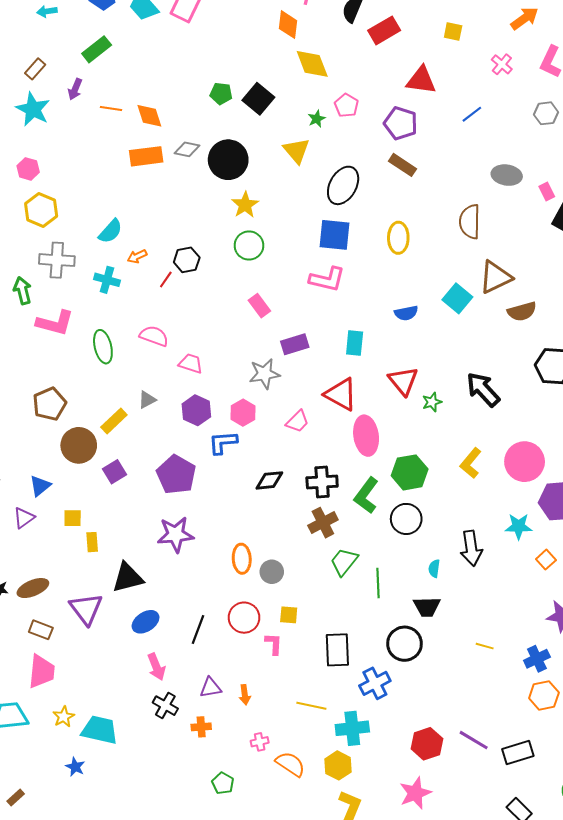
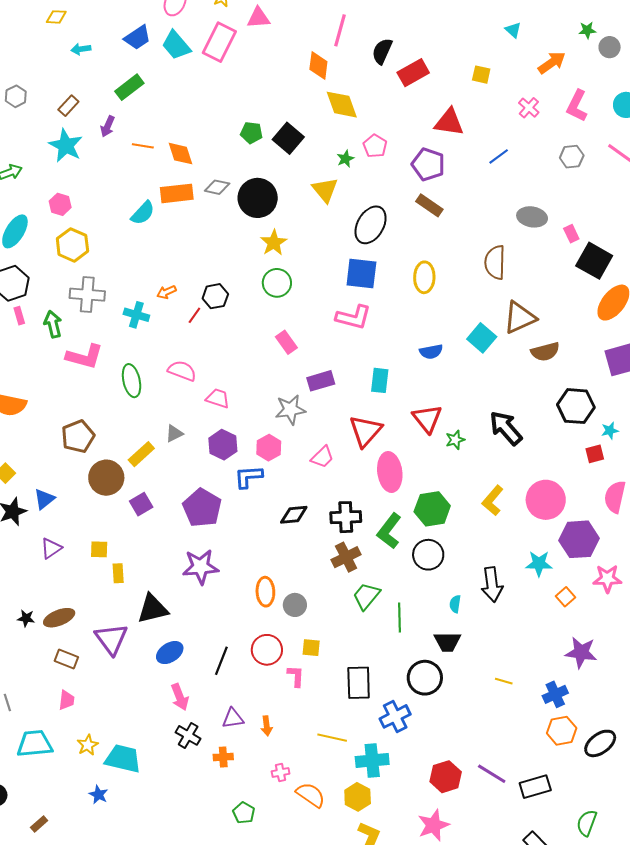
cyan semicircle: (110, 231) -> (143, 213), moved
red triangle: (341, 394) -> (366, 431), turned 42
blue triangle: (40, 486) -> (44, 499), moved
pink trapezoid: (42, 671) -> (67, 700), size x0.6

